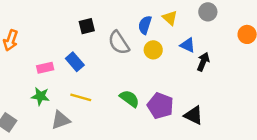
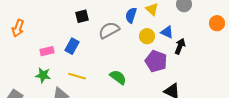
gray semicircle: (119, 43) -> (109, 30), turned 95
yellow circle: (153, 50) -> (147, 36), moved
blue rectangle: (75, 62) -> (72, 46), turned 70
purple pentagon: (160, 106) -> (156, 61), moved

